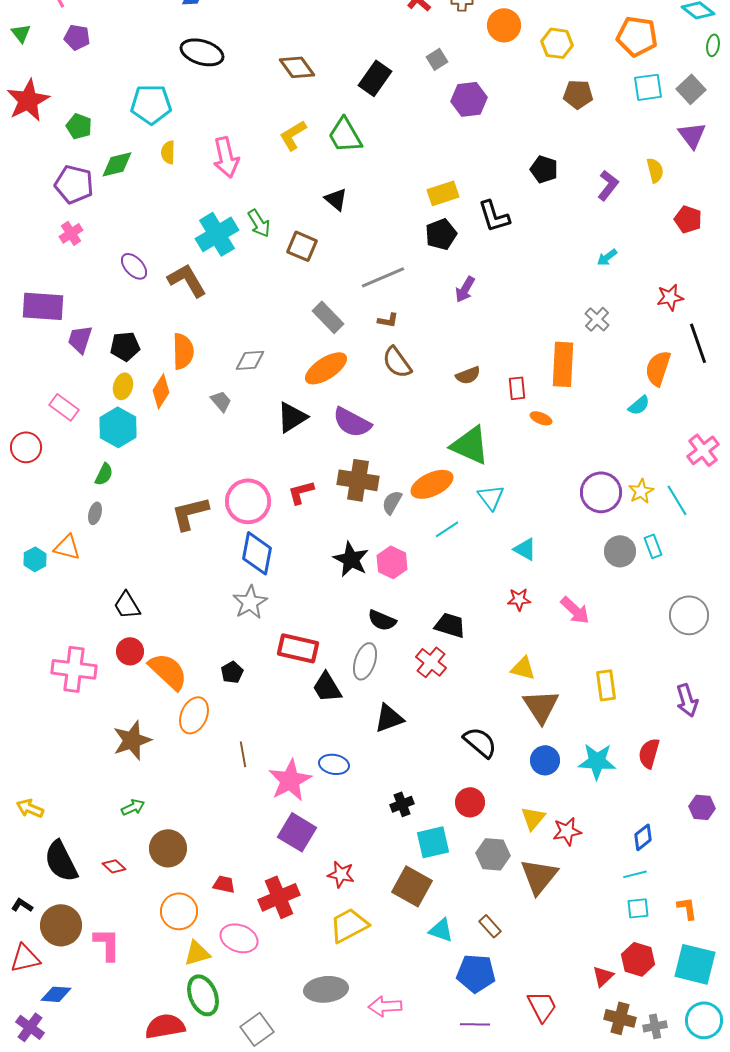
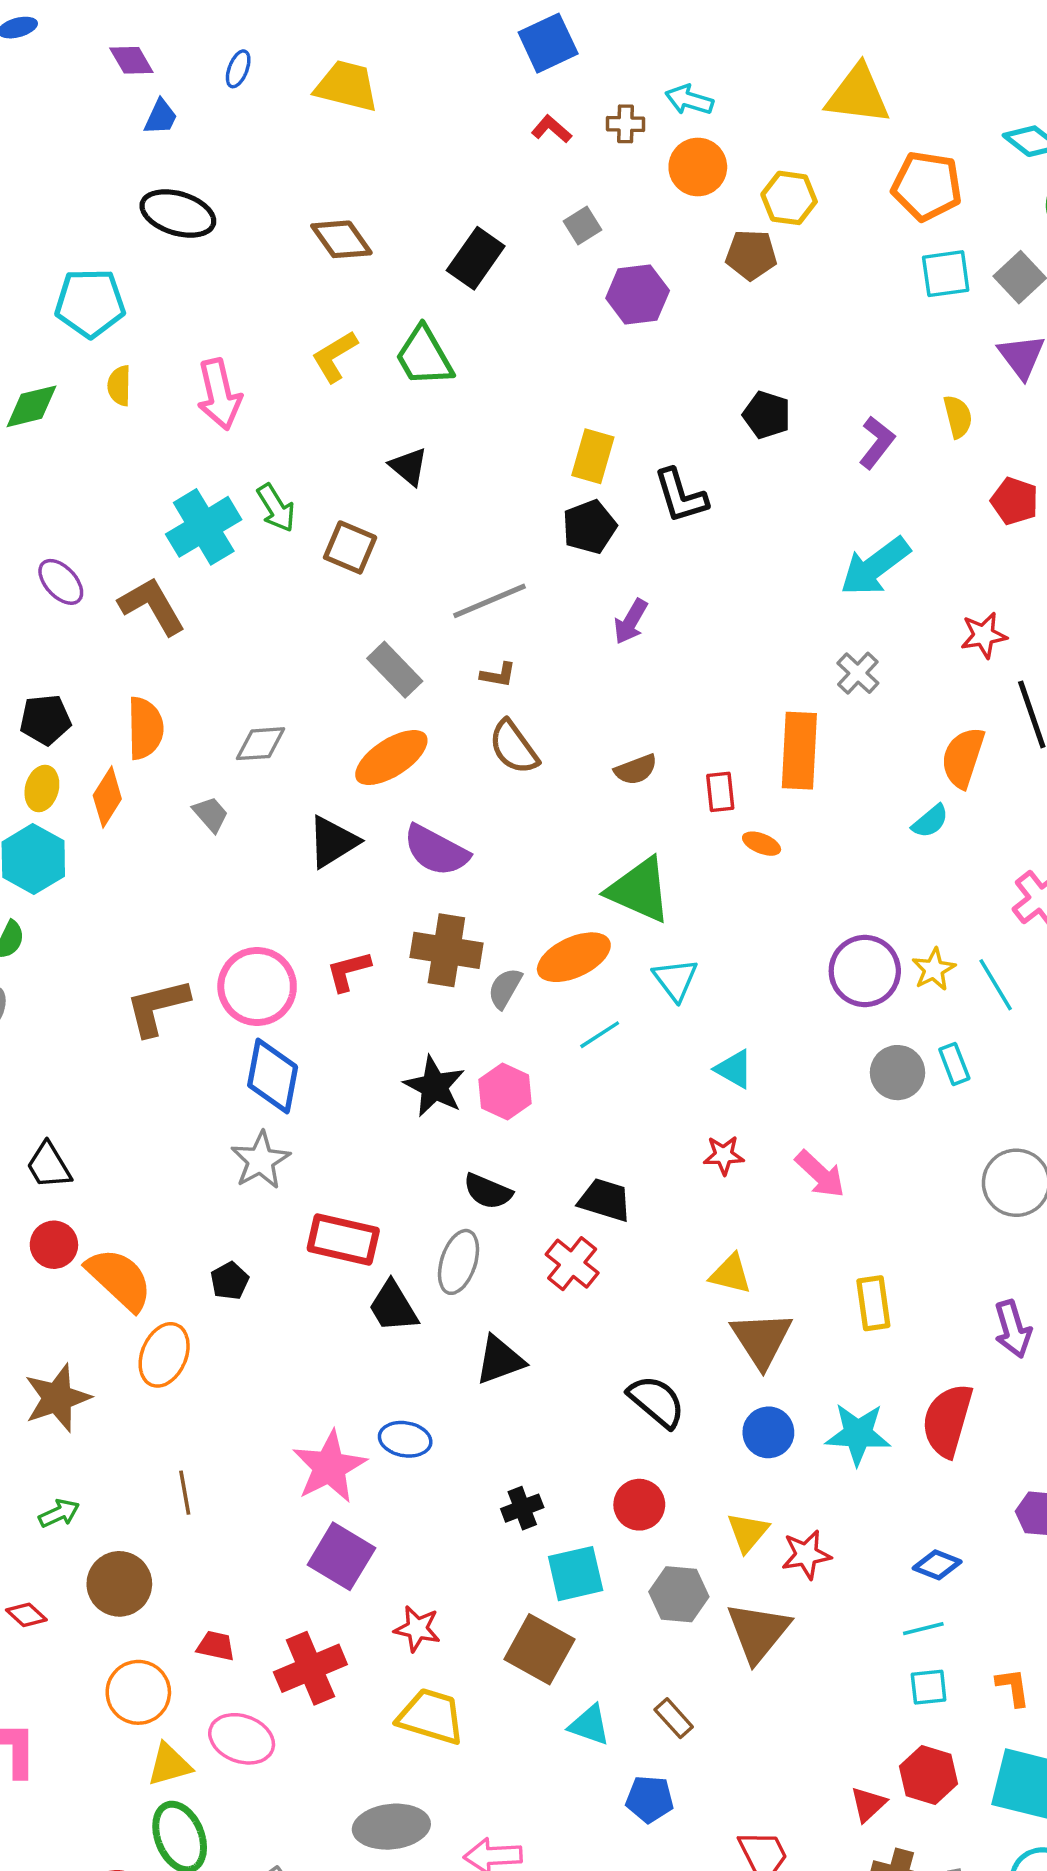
brown pentagon: (578, 94) -> (751, 255), moved
yellow rectangle: (443, 193) -> (593, 456), turned -56
cyan arrow: (607, 257) -> (875, 566), size x2.0
red semicircle: (649, 753) -> (947, 1420), size x1.4
brown line: (243, 754) -> (185, 1493), moved
blue diamond: (643, 837) -> (937, 1565), turned 60
yellow trapezoid: (349, 925) -> (431, 1716), turned 45
blue pentagon: (476, 973) -> (650, 1799), size x0.7

